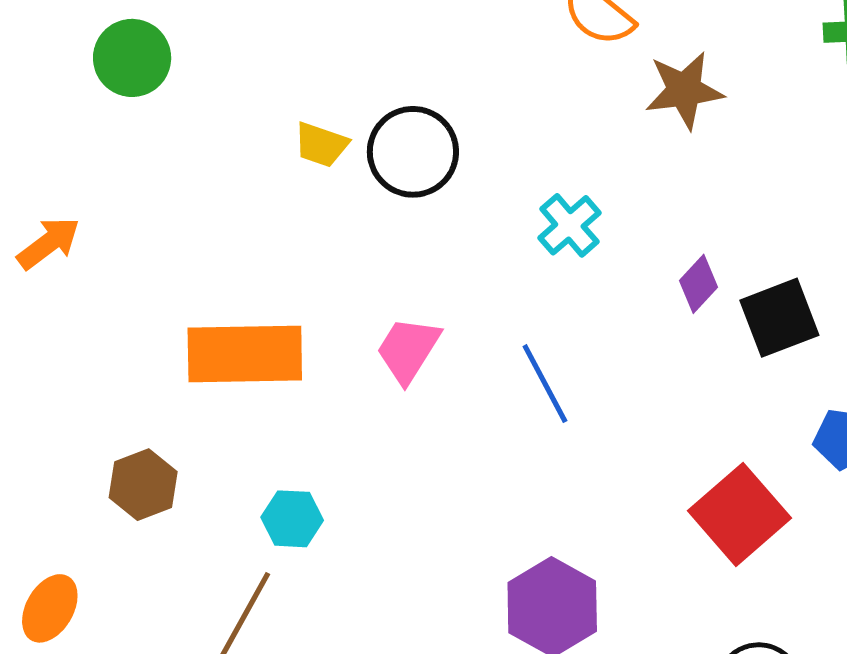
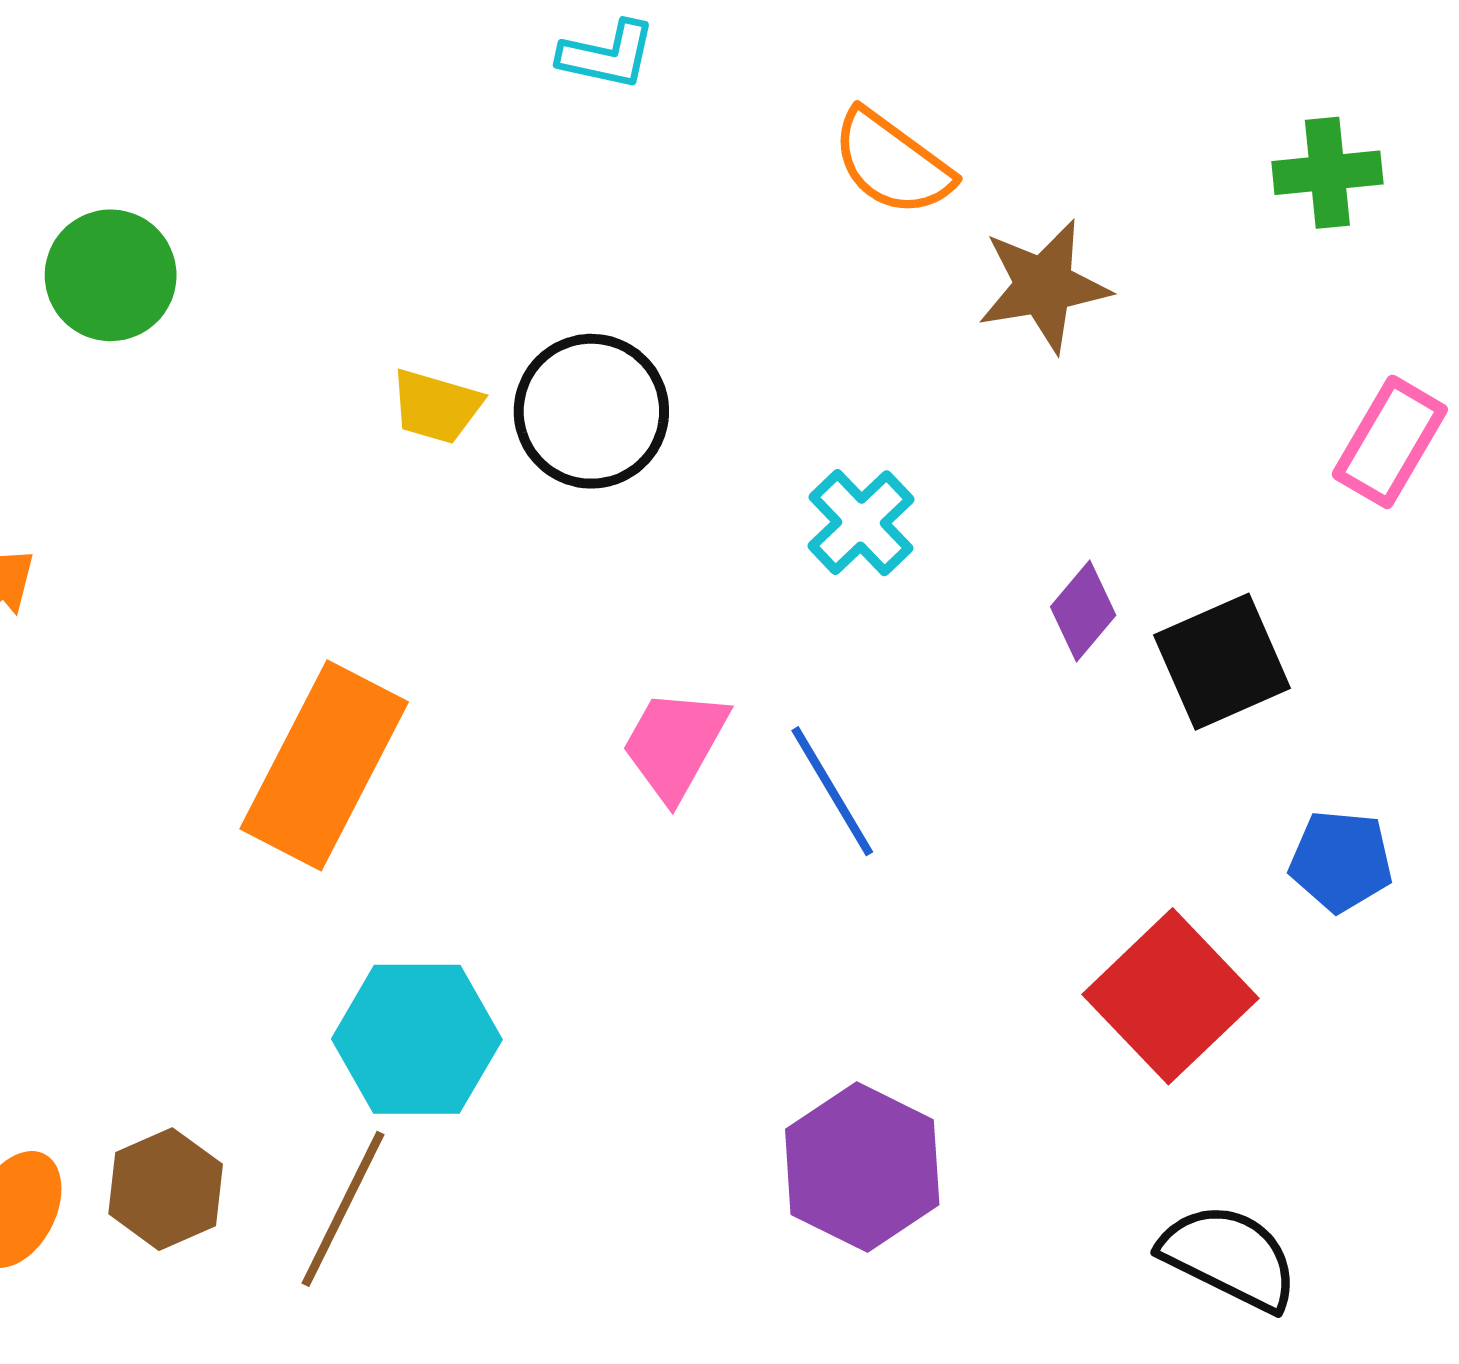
pink trapezoid: (408, 350) -> (675, 744), moved
orange rectangle: (245, 354) -> (324, 765), turned -59
brown hexagon: (143, 485) -> (166, 1189), moved
cyan hexagon: (292, 519) -> (417, 1039), size x1.6

